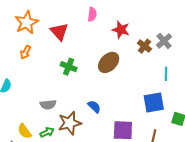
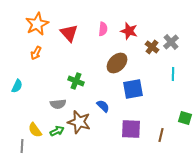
pink semicircle: (92, 14) -> (103, 29), moved
green cross: (69, 67) -> (76, 81), moved
blue square: (154, 103) -> (133, 89), moved
brown star: (70, 123) -> (79, 122), turned 30

